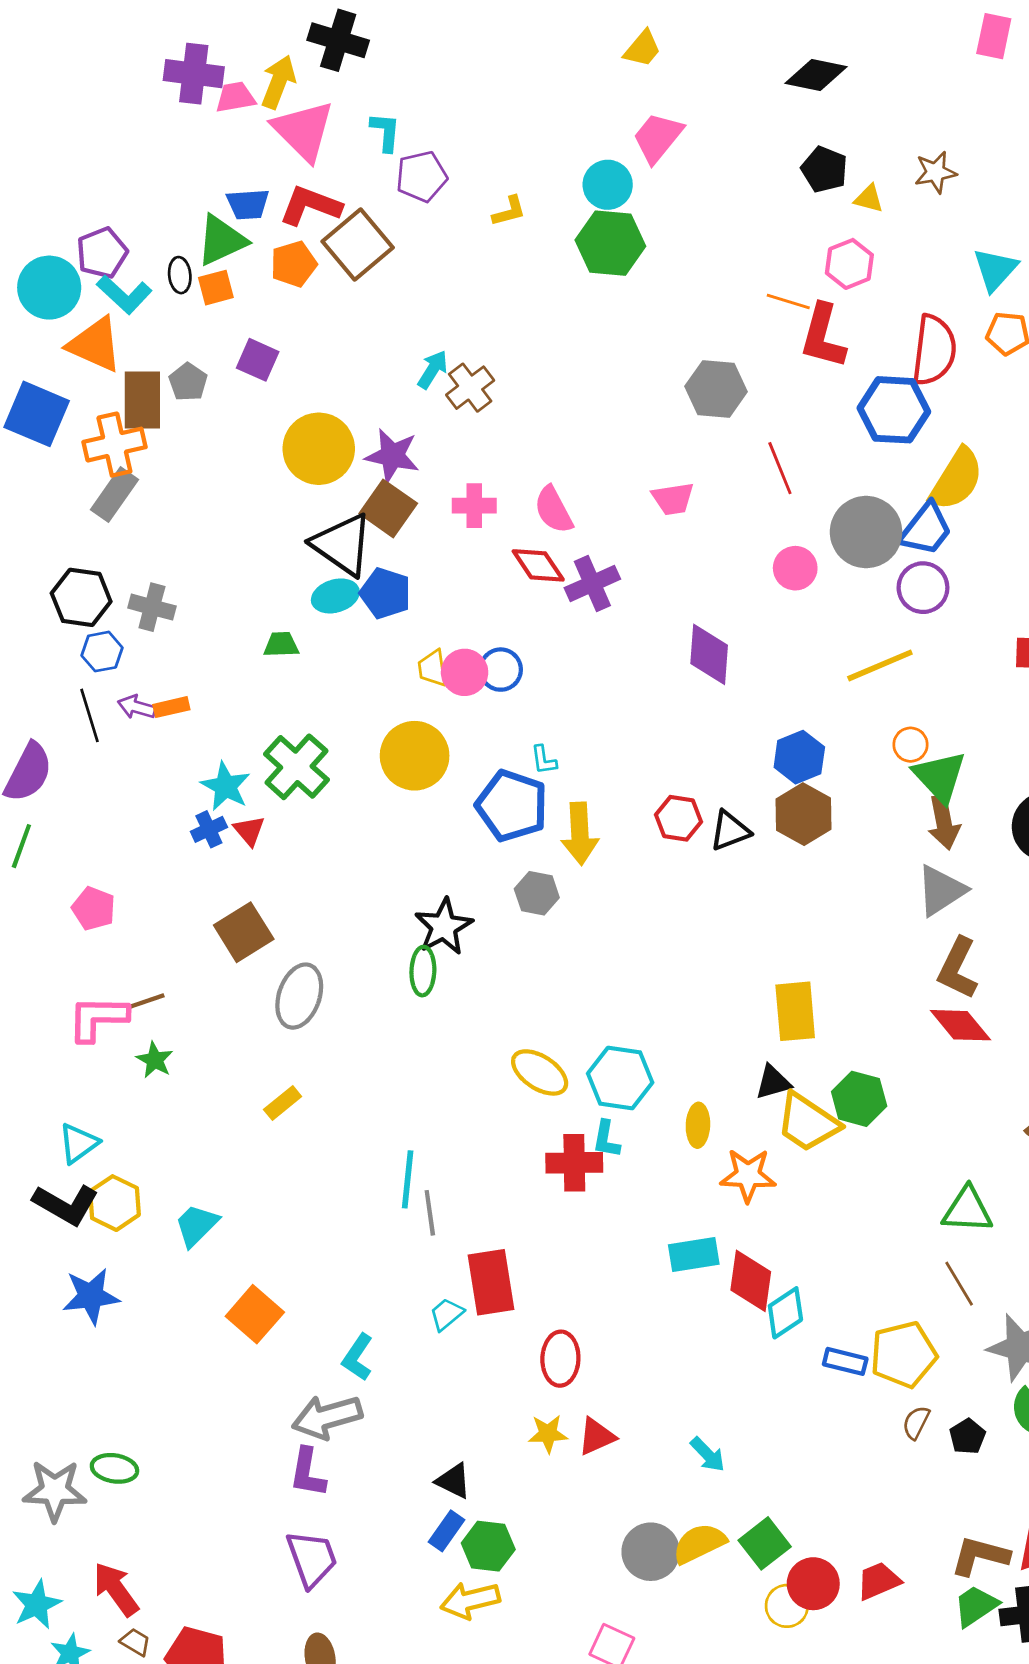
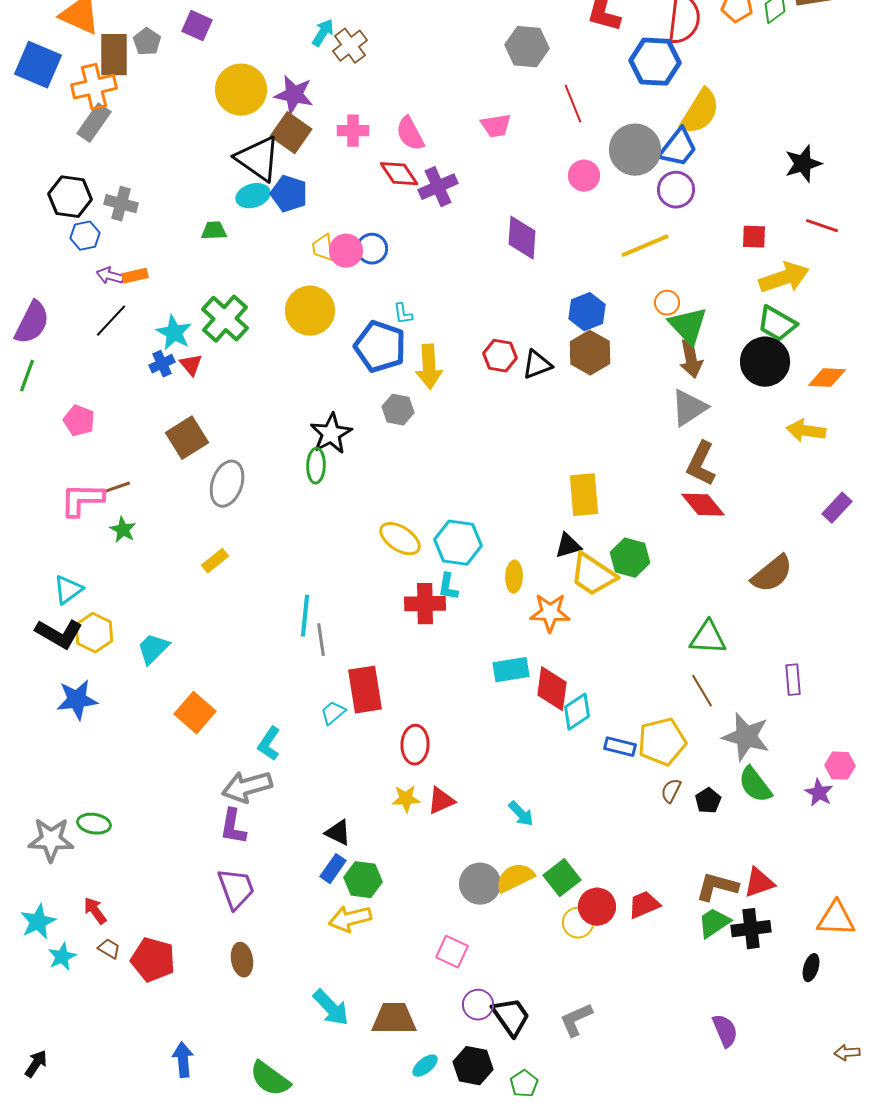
black line: (89, 715) -> (111, 321), moved, turned 60
red arrow: (116, 1589) -> (95, 911), size x0.7

